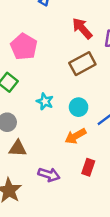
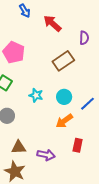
red arrow: (82, 28) -> (52, 23), moved
brown triangle: (18, 148) -> (19, 147), moved

